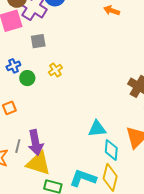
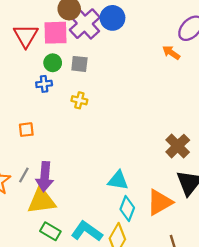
yellow cross: (55, 70) -> (79, 100), moved, turned 32
green circle: (27, 78) -> (53, 63), moved
yellow triangle: (38, 163) -> (42, 201), turned -40

